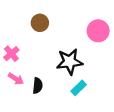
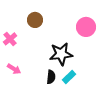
pink cross: (11, 54) -> (10, 39), moved
black semicircle: (38, 86) -> (51, 77), moved

